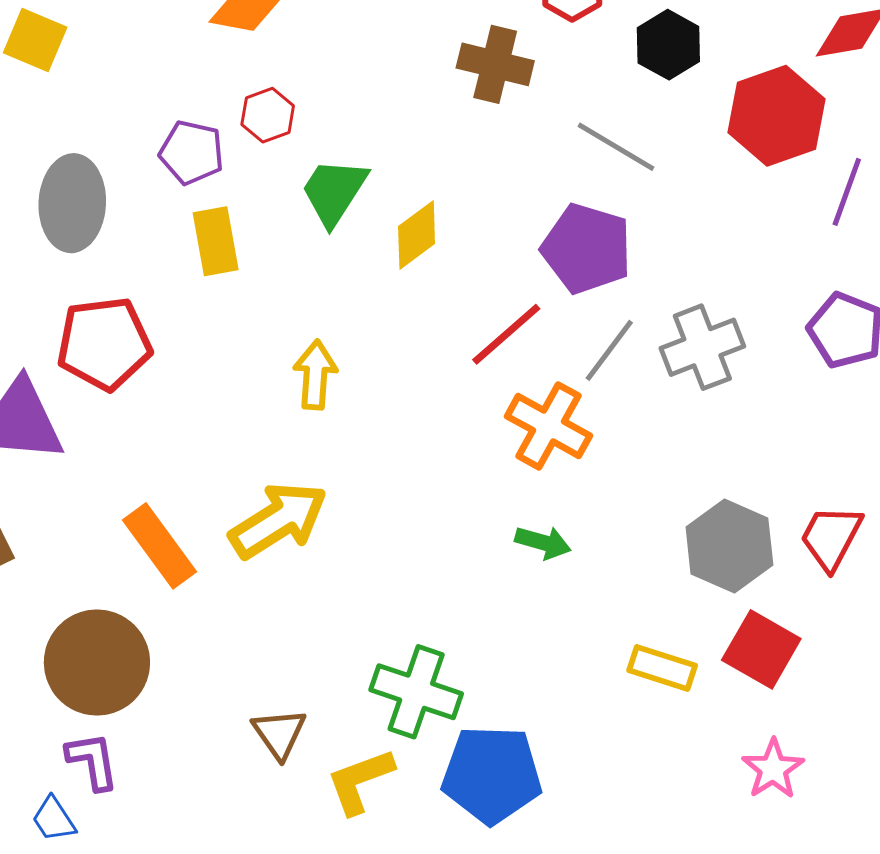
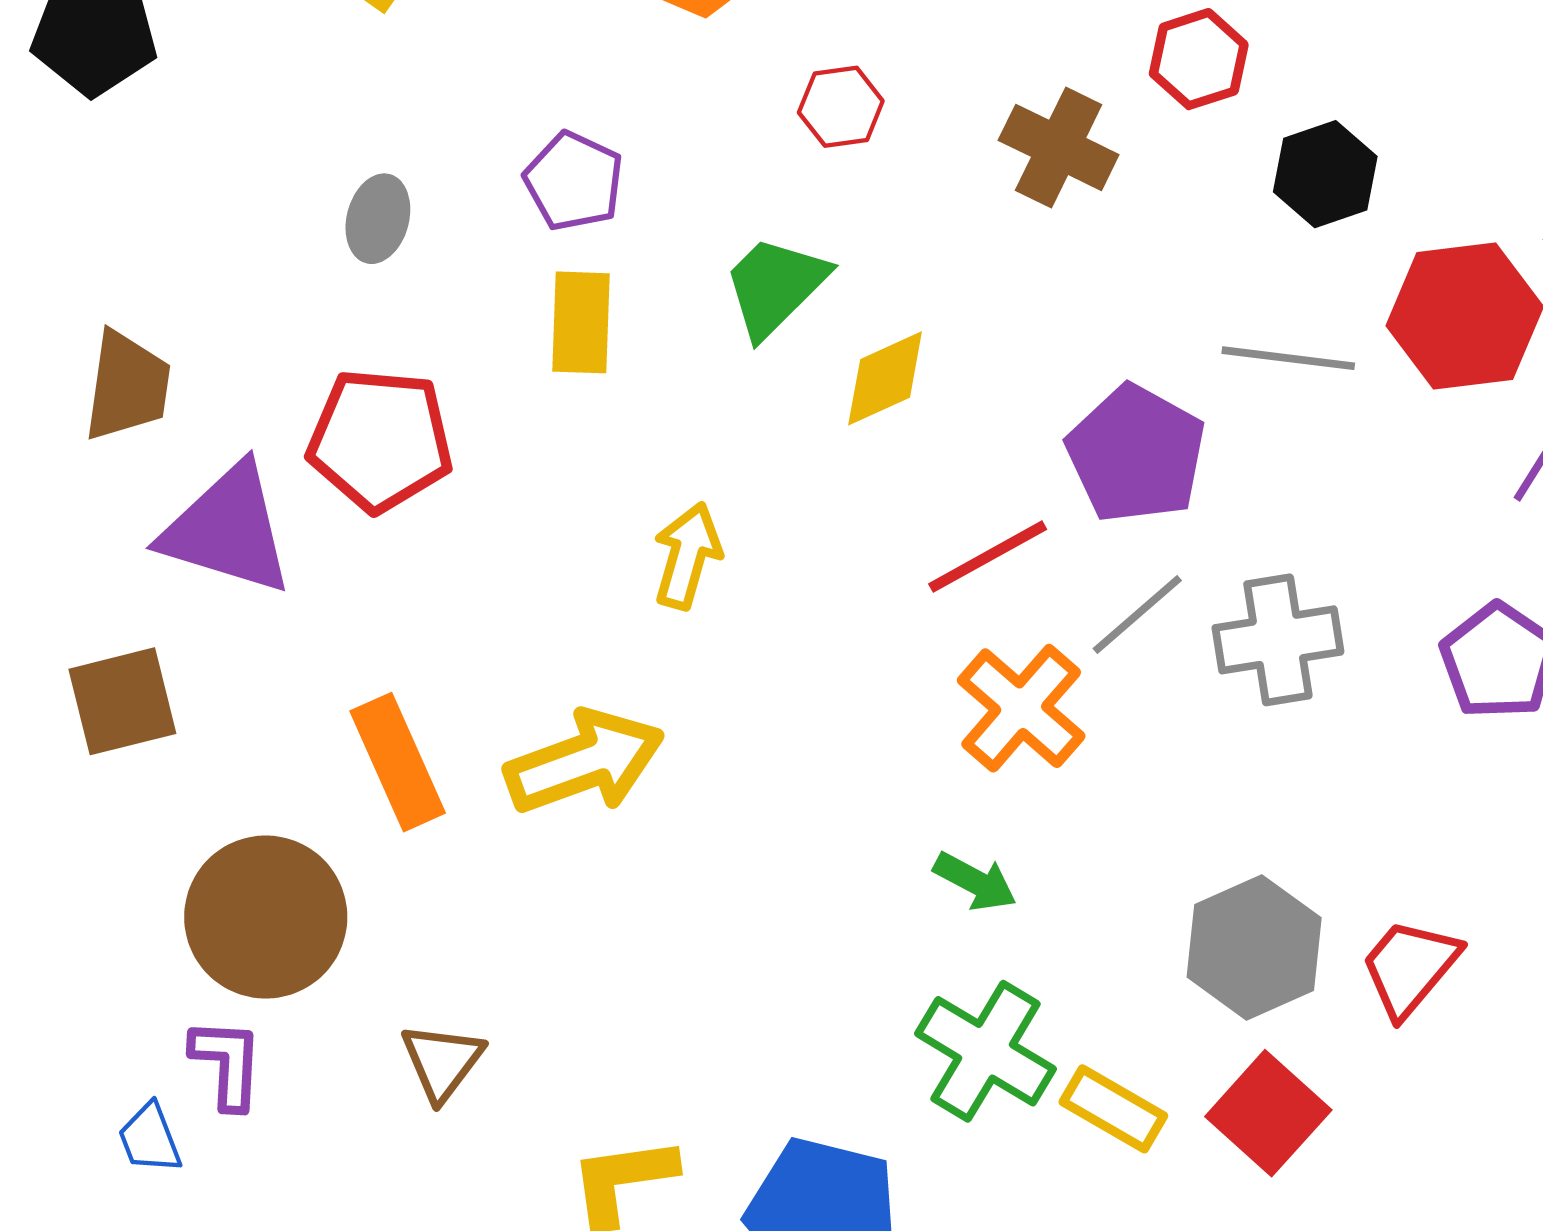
red hexagon: (268, 115) -> (841, 107), moved
gray line: (616, 147) -> (1288, 358), moved, turned -36
gray ellipse: (72, 203) -> (378, 219), size x0.6
green cross: (416, 692) -> (986, 1051), moved
brown triangle: (279, 733) -> (442, 1062), moved

